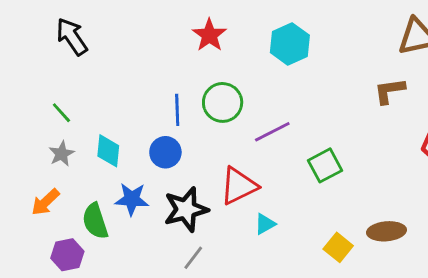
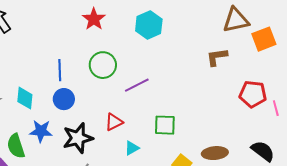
blue line: (177, 110) -> (60, 70), moved
green square: (325, 165) -> (165, 125), moved, turned 30
red triangle: (239, 186) -> (114, 122), size x0.7

